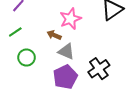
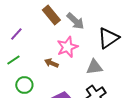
gray triangle: (66, 51) -> (94, 67), moved, turned -30

